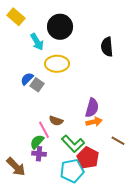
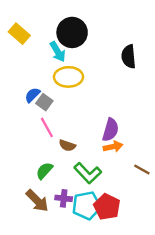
yellow rectangle: (16, 17) -> (19, 34), moved
cyan arrow: (37, 42) -> (58, 52), moved
pink line: (44, 130) -> (47, 127), moved
purple cross: (39, 154) -> (64, 198), moved
red pentagon: (88, 158) -> (107, 207), moved
brown arrow: (16, 167) -> (37, 201), moved

